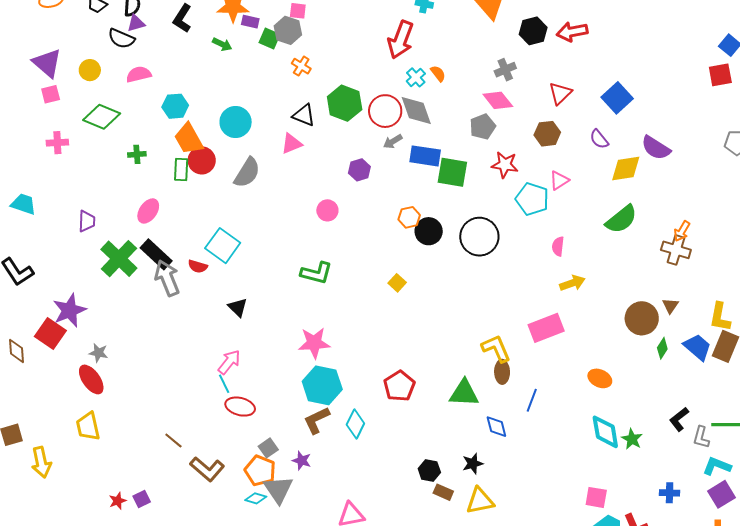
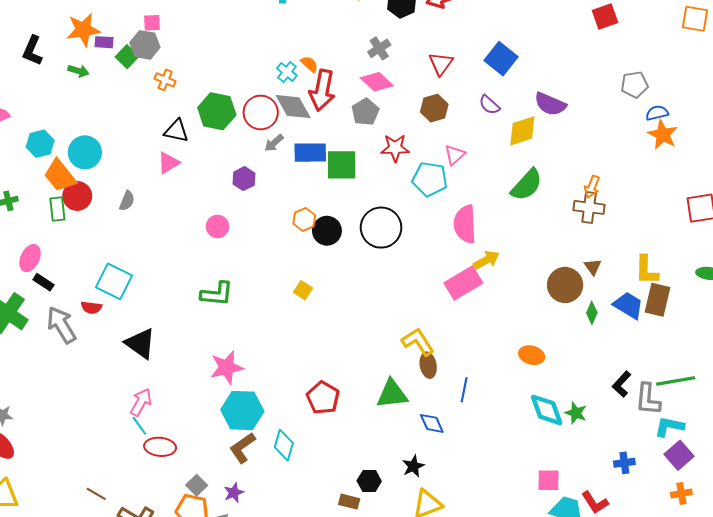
green square: (269, 39) -> (127, 57), turned 30
red arrow: (401, 40) -> (322, 90), moved
cyan circle: (236, 122) -> (85, 152), moved
gray semicircle: (247, 173) -> (127, 201), size x0.6
pink semicircle: (558, 246) -> (465, 224), size x1.8
black rectangle: (156, 254) -> (44, 282), moved, size x0.6
black triangle: (238, 307) -> (140, 343), size x1.5
pink rectangle: (546, 328) -> (463, 283), moved
gray L-shape: (701, 437) -> (648, 399), size x1.4
purple star: (302, 460) -> (234, 493), turned -30
brown rectangle: (443, 492) -> (349, 502), moved

